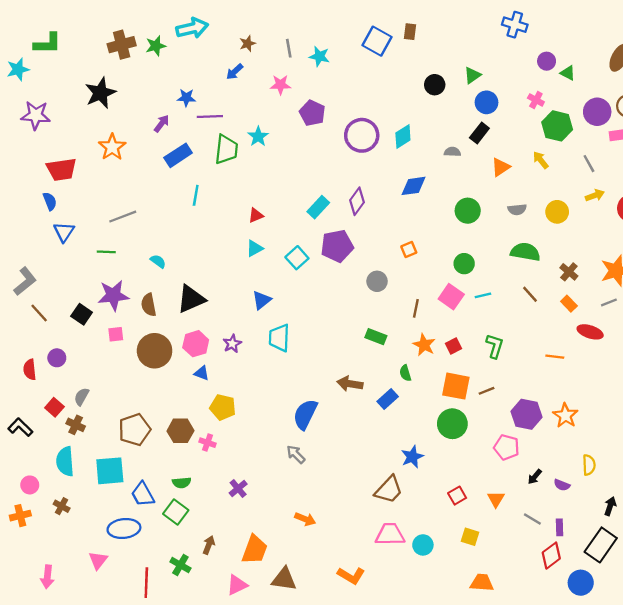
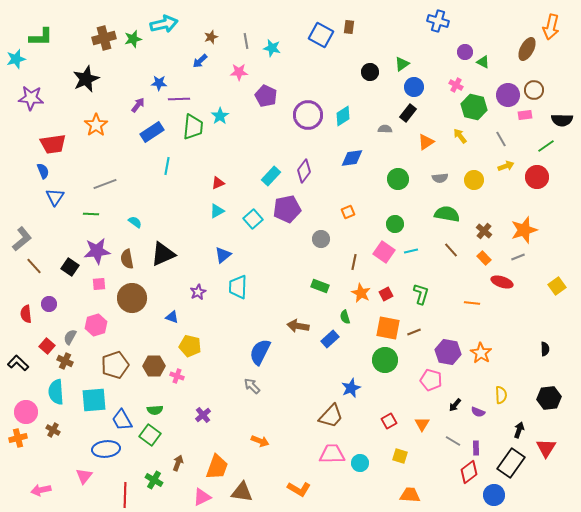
pink hexagon: (196, 344) -> (96, 325), moved
pink circle: (30, 485) -> (26, 412), size x1.5
pink arrow: (47, 577) -> (41, 490), turned 72

